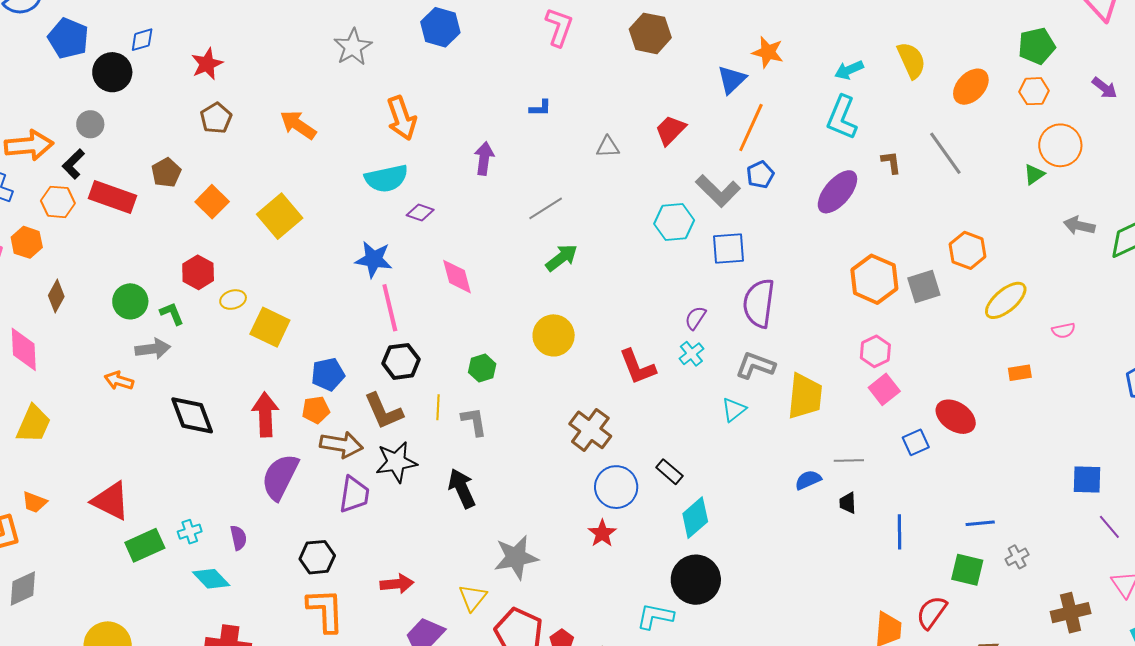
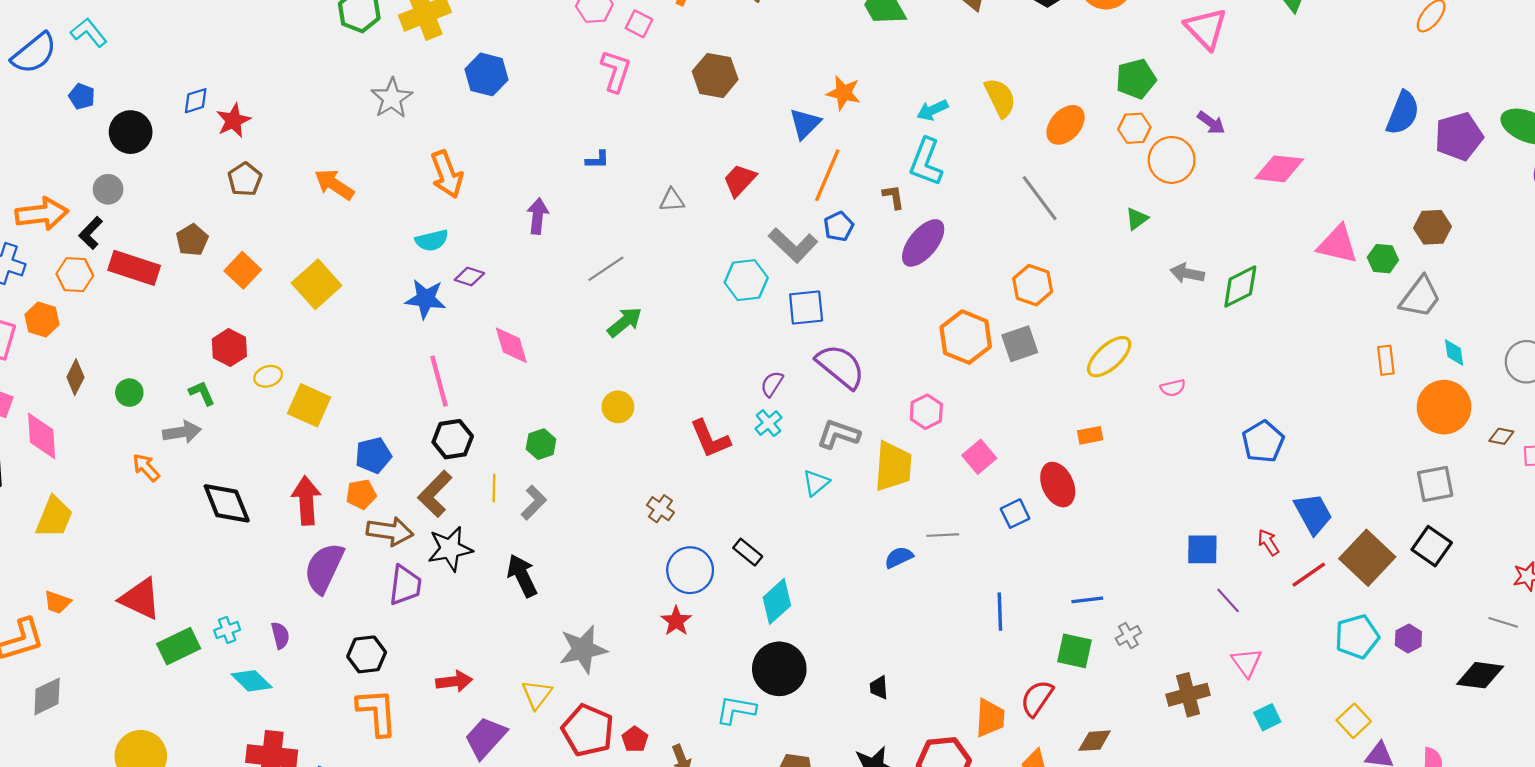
blue pentagon: (68, 38) -> (82, 96), size x0.6
blue diamond: (142, 40) -> (196, 101), moved
orange circle: (1060, 145) -> (1172, 160), moved
brown L-shape: (891, 162) -> (893, 197), moved
cyan semicircle: (386, 178) -> (432, 240), size x0.7
orange hexagon: (968, 250) -> (1033, 285), moved
blue star: (374, 259) -> (426, 299), moved
green circle: (130, 301) -> (129, 393), moved, size x0.7
purple semicircle: (759, 303) -> (840, 366), turned 123
yellow circle: (554, 335) -> (618, 407), size x0.7
pink hexagon: (875, 351) -> (926, 412), moved
orange rectangle: (1020, 373) -> (1090, 435), moved
orange arrow: (119, 381) -> (146, 468), turned 32
brown L-shape: (384, 411) -> (435, 494), turned 69
red ellipse: (956, 417) -> (1058, 485), turned 33
gray L-shape: (474, 421) -> (534, 503), turned 56
brown cross: (590, 430) -> (660, 509), size x0.6
black trapezoid: (848, 503) -> (879, 688), moved

